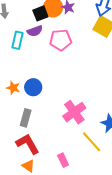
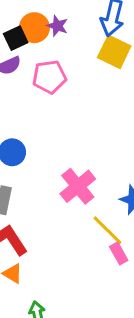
pink rectangle: (63, 160) -> (119, 253), moved

